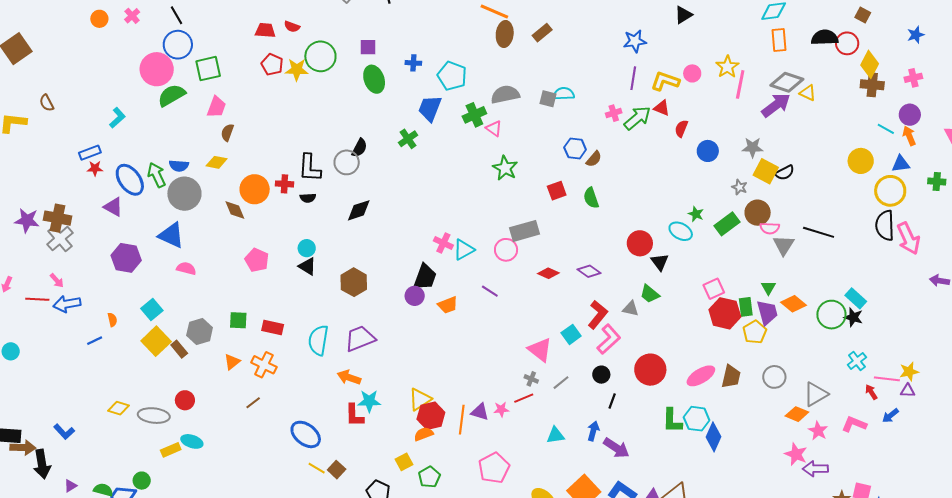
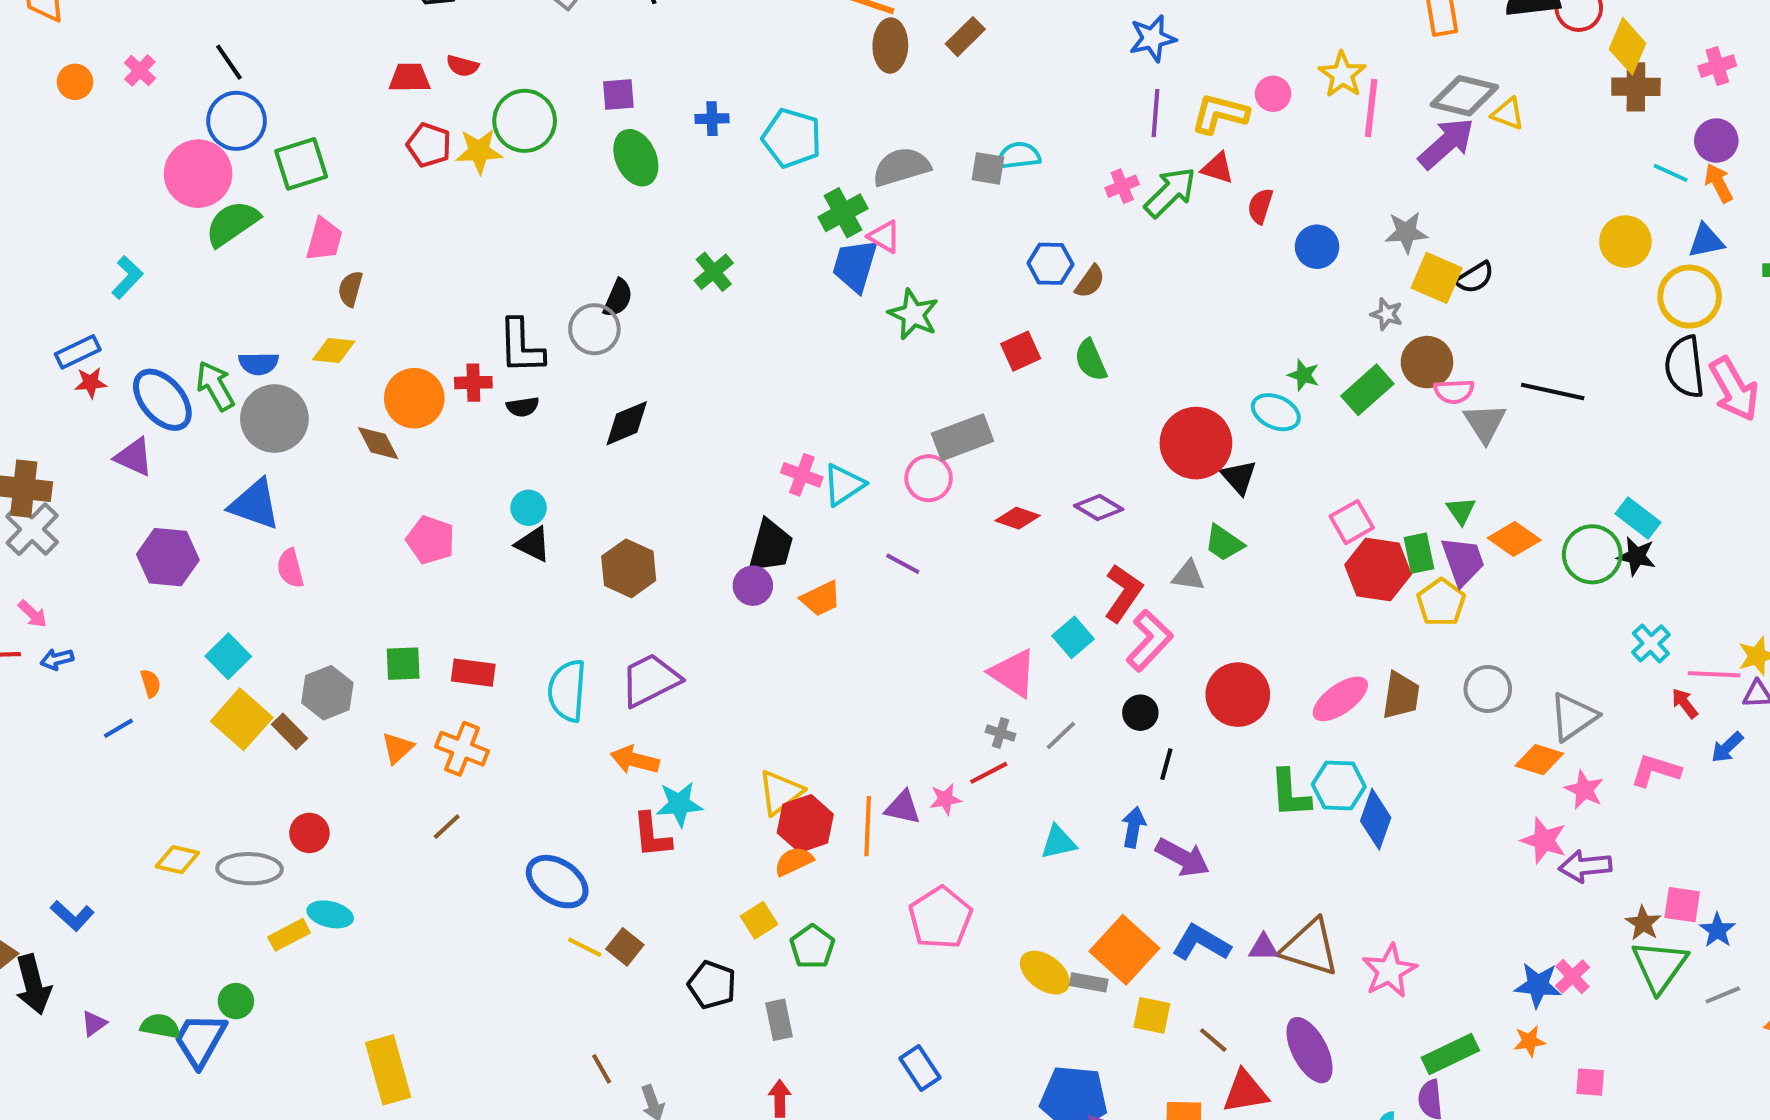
blue trapezoid: (430, 108) -> (855, 266), moved
red circle: (640, 243) -> (1196, 443), size x1.4
pink semicircle: (186, 268) -> (290, 568), turned -114
blue arrow: (67, 304) -> (57, 659), size x0.6

